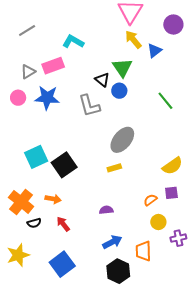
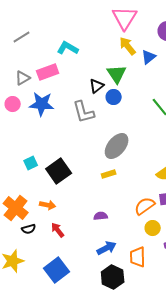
black triangle: (102, 80) -> (97, 86), turned 42
cyan square: (36, 157) -> (31, 163), size x0.6
orange semicircle: (150, 200) -> (145, 206), size x1.5

